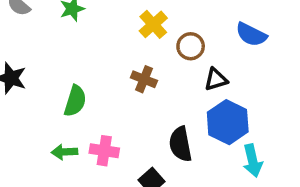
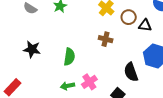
black triangle: (216, 79) -> (145, 25), moved, turned 32
pink cross: (104, 151) -> (89, 82), turned -35

